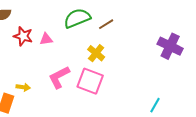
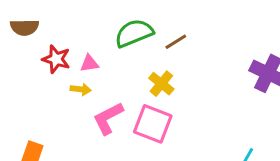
yellow arrow: (23, 87) -> (81, 89), moved

